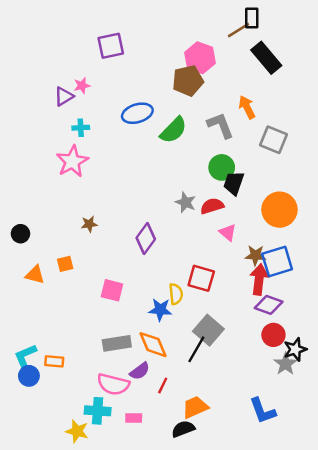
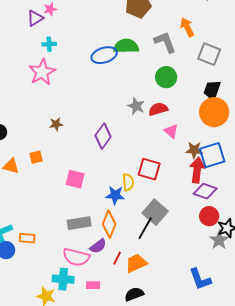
blue ellipse: (137, 113) -> (104, 55), moved
green semicircle: (173, 130) -> (126, 46), turned -135
black trapezoid: (234, 183) -> (212, 90), moved
orange diamond: (153, 345) -> (109, 224), turned 44
orange trapezoid: (195, 407) -> (136, 263), moved

